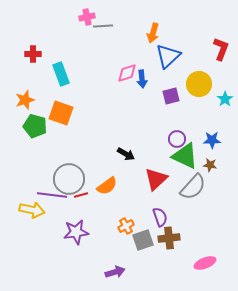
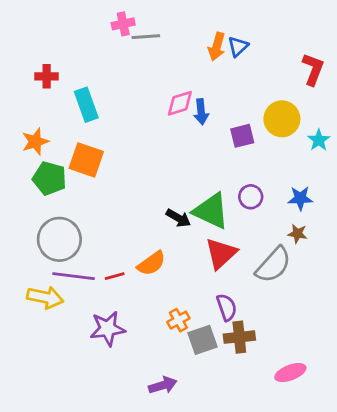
blue triangle: (168, 56) -> (238, 47), moved, size x0.6
green triangle: (185, 156) -> (211, 211), moved
gray circle: (69, 179) -> (59, 239), moved

